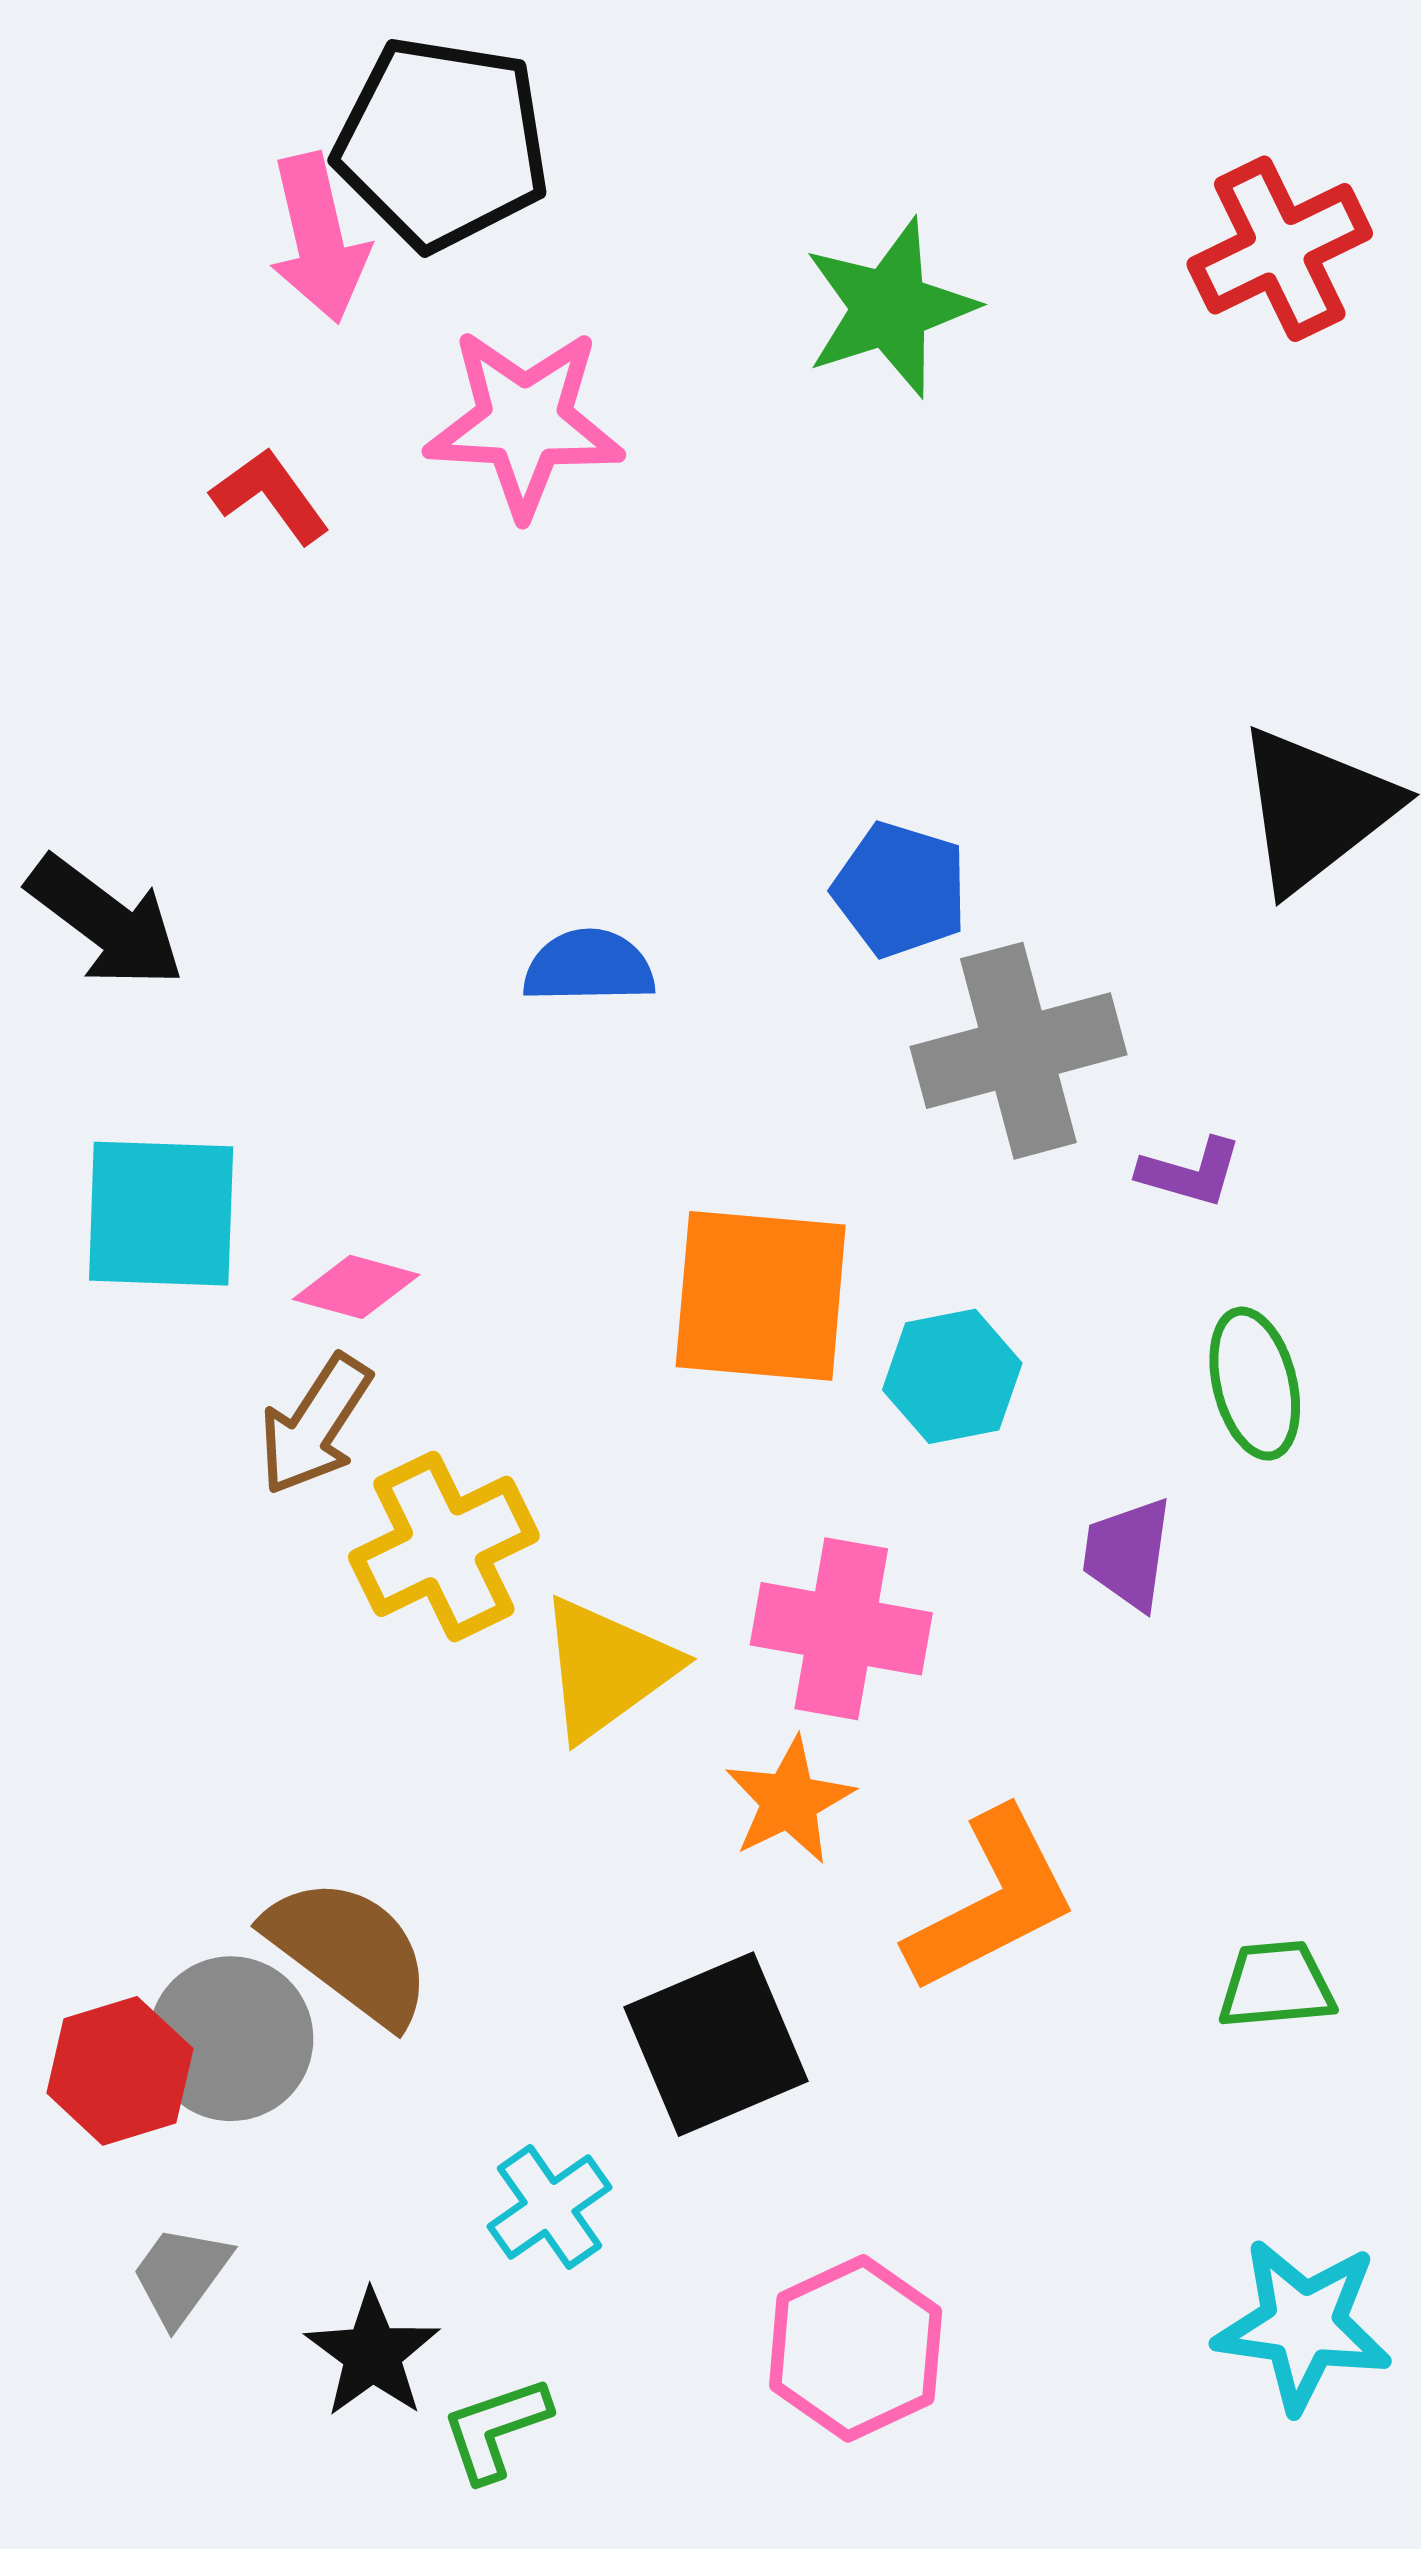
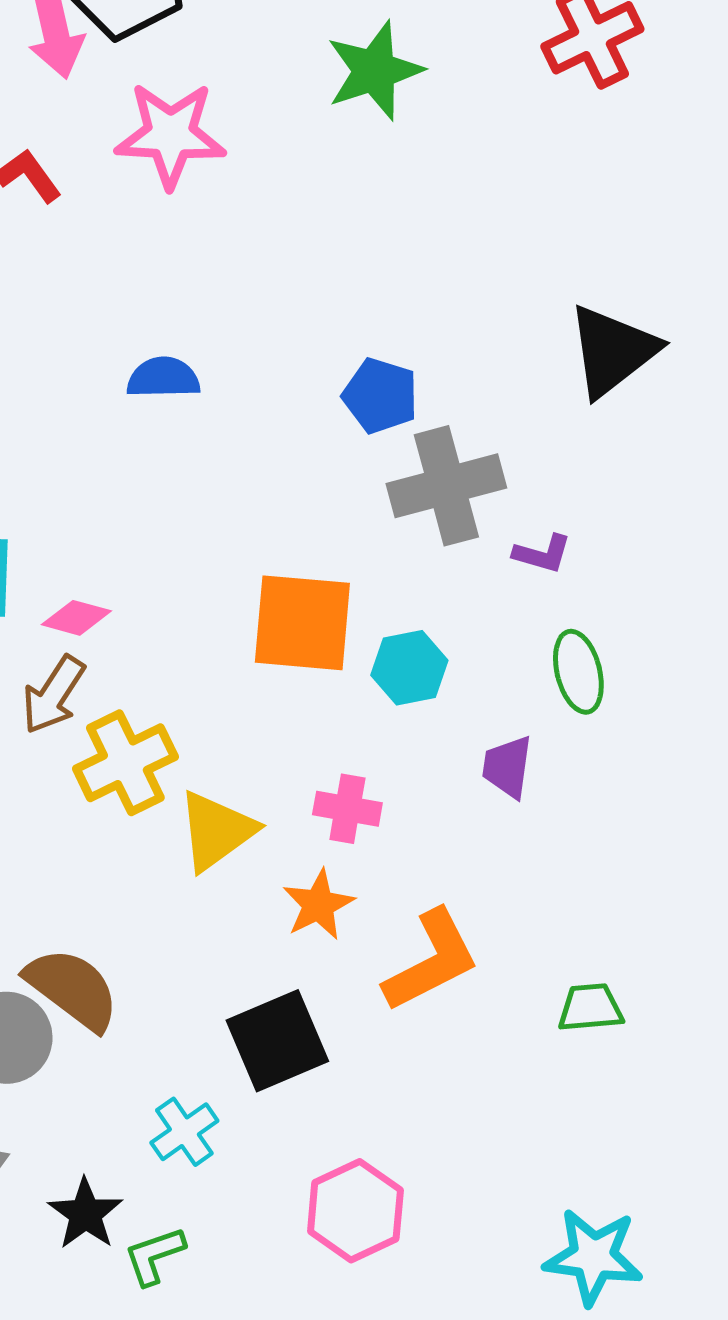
blue semicircle: (589, 967) -> (163, 378), moved
pink cross: (841, 1629) -> (347, 809), size x0.7
cyan star: (1303, 2325) -> (593, 1257), moved

